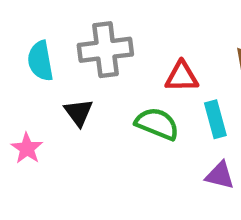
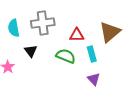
purple triangle: (220, 175) -> (94, 79), turned 32

